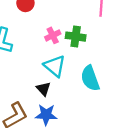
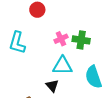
cyan triangle: (55, 66) -> (62, 66), turned -40

